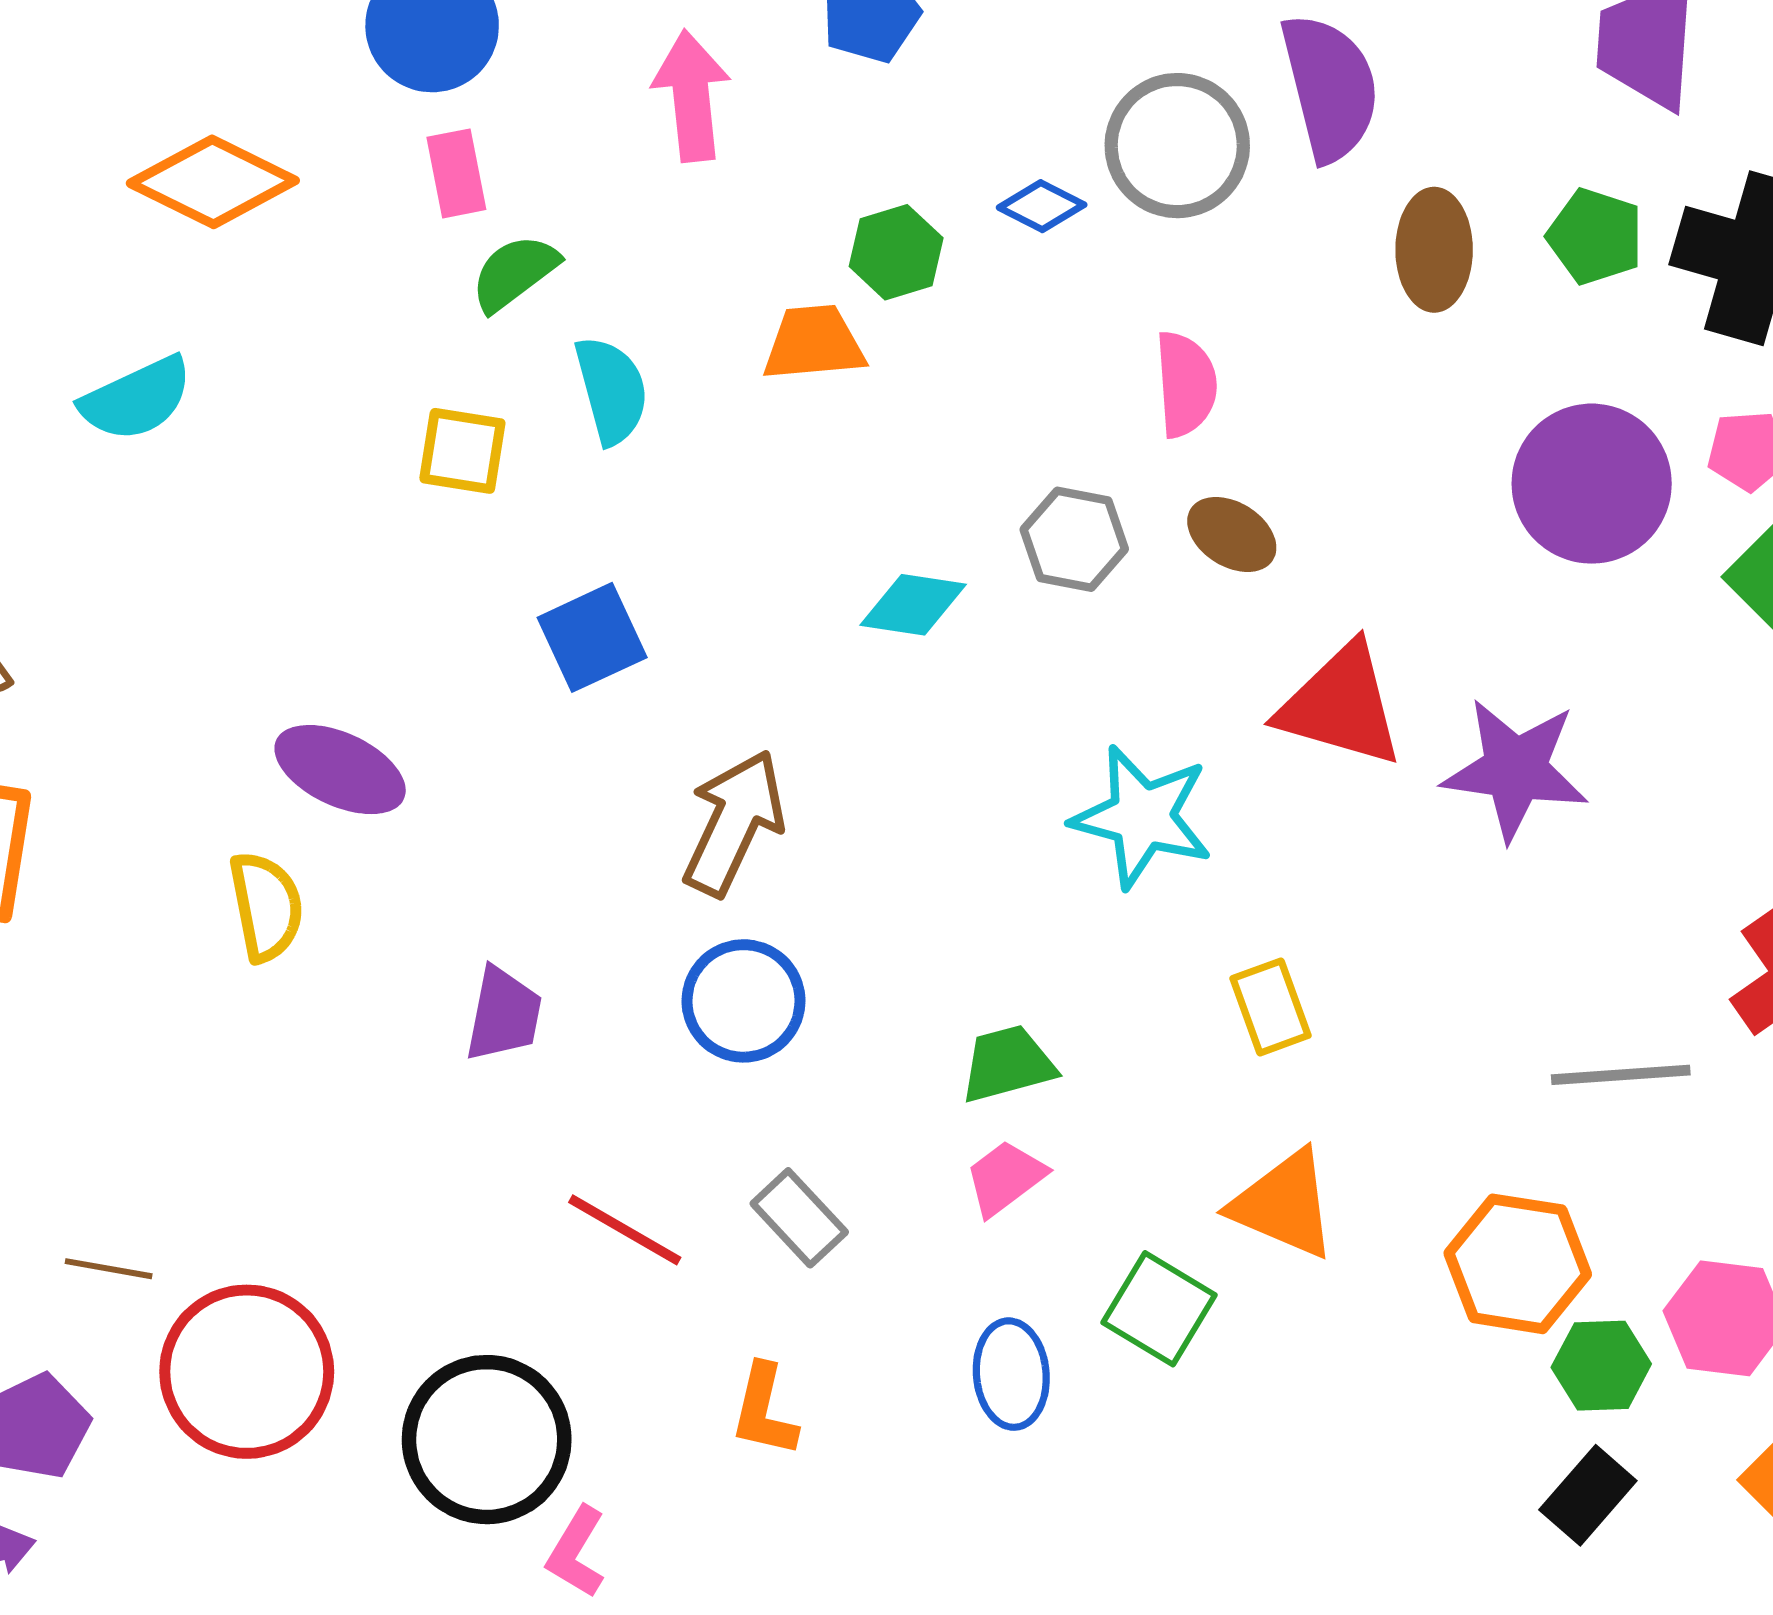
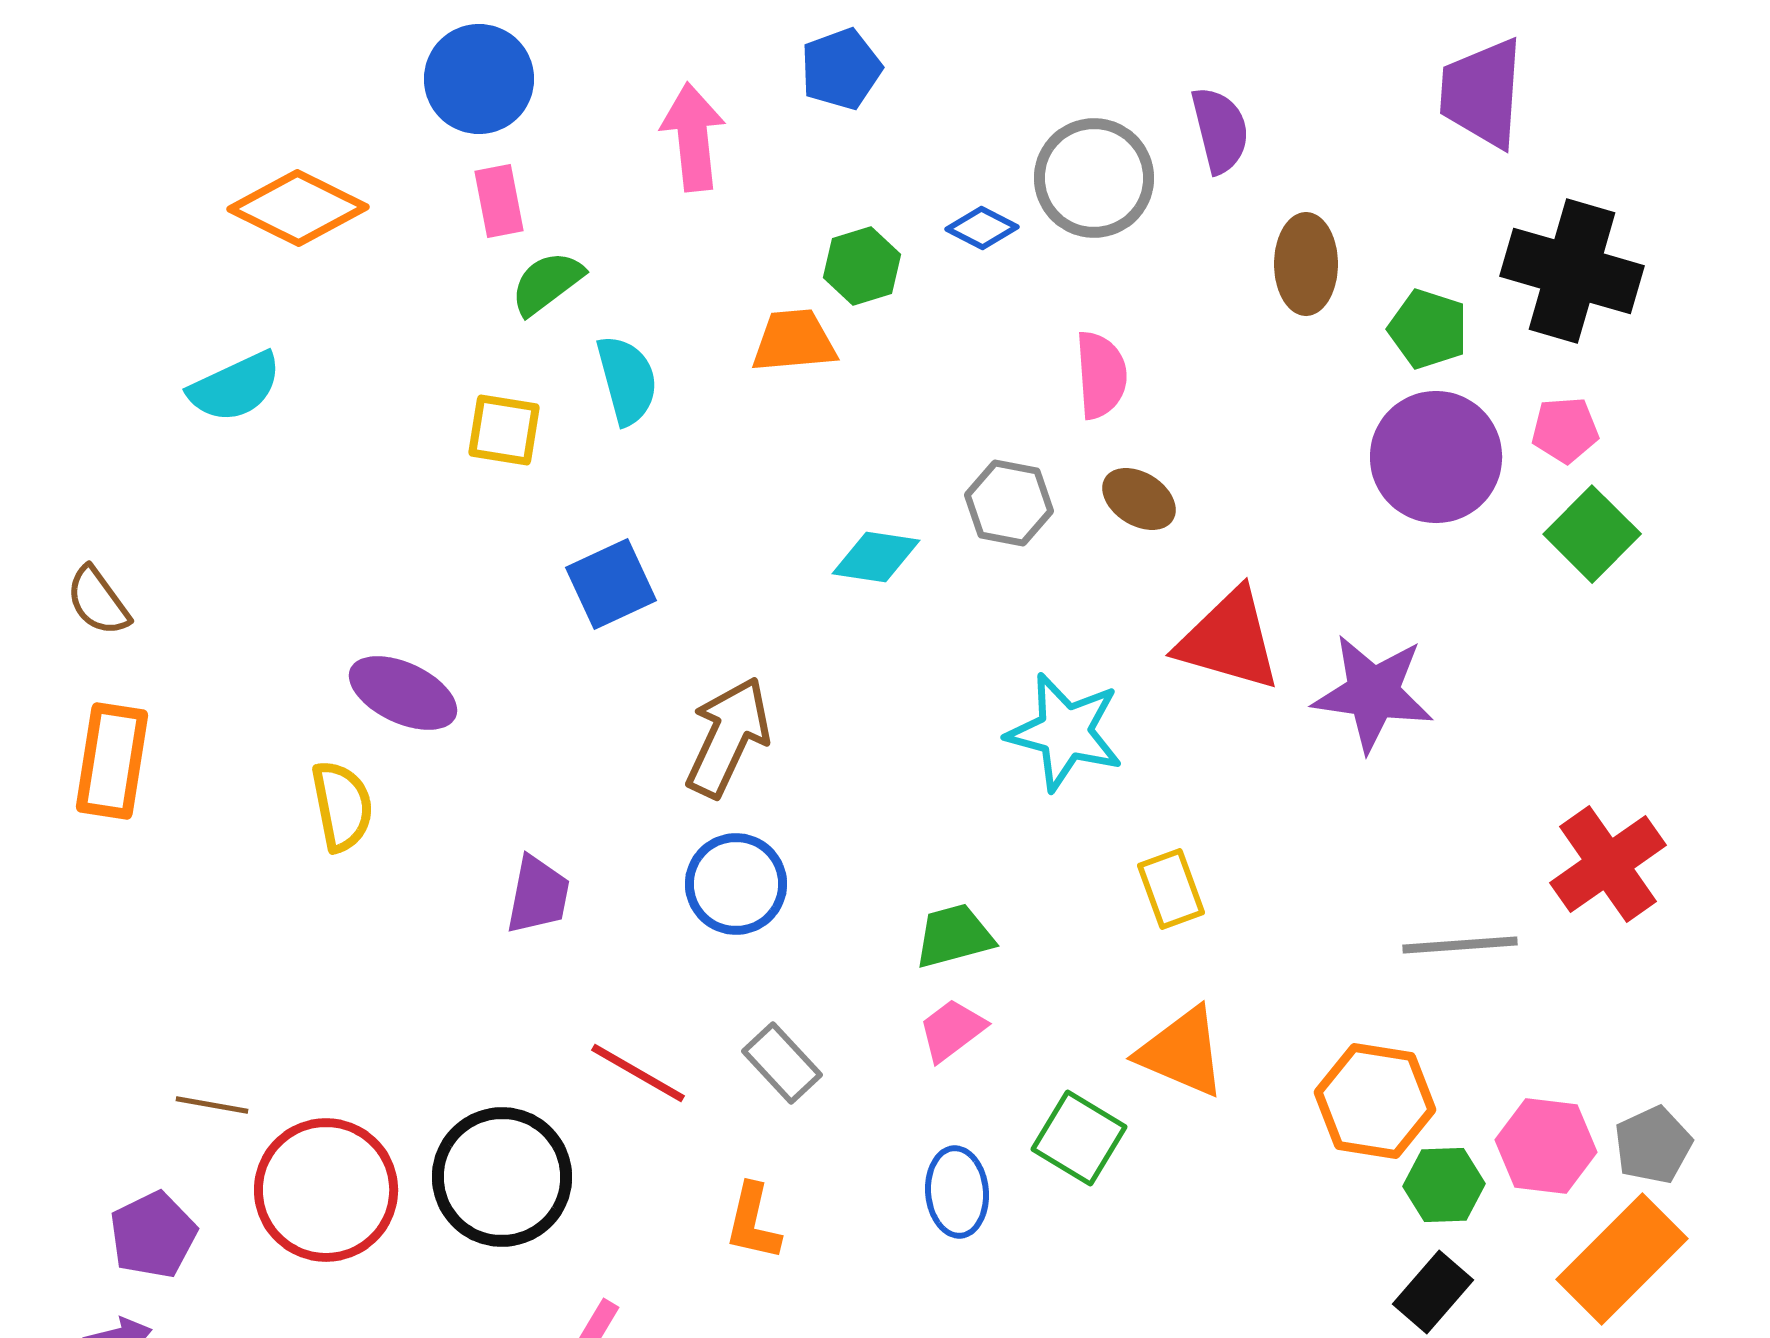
purple semicircle: (1330, 87) -> (1220, 130), size x0.7
green pentagon: (1595, 236) -> (1428, 329), moved
black circle: (487, 1440) -> (502, 1177), moved

